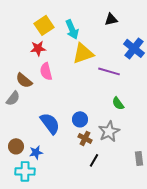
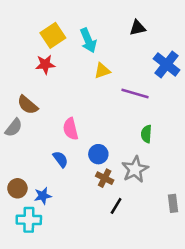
yellow triangle: (83, 53) -> (102, 71), size x0.6
pink semicircle: (46, 71) -> (71, 129), moved
green semicircle: (118, 103) -> (146, 134), turned 40
blue semicircle: (50, 123) -> (60, 159), size x0.6

